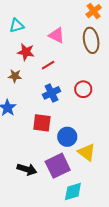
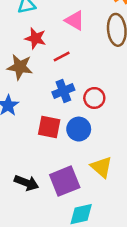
brown star: (15, 76) -> (20, 67), size x1.5
red circle: (83, 89) -> (94, 98), moved
blue circle: (67, 137) -> (79, 129), moved

